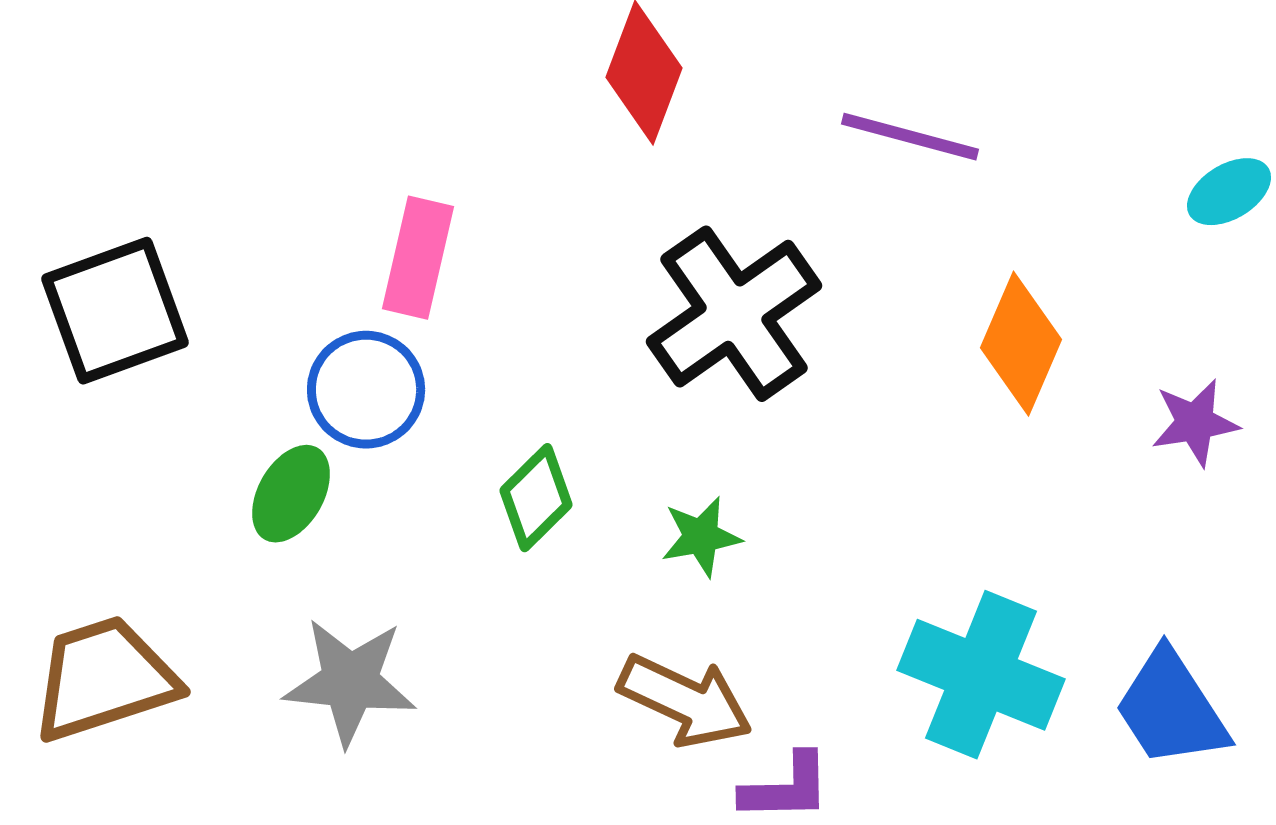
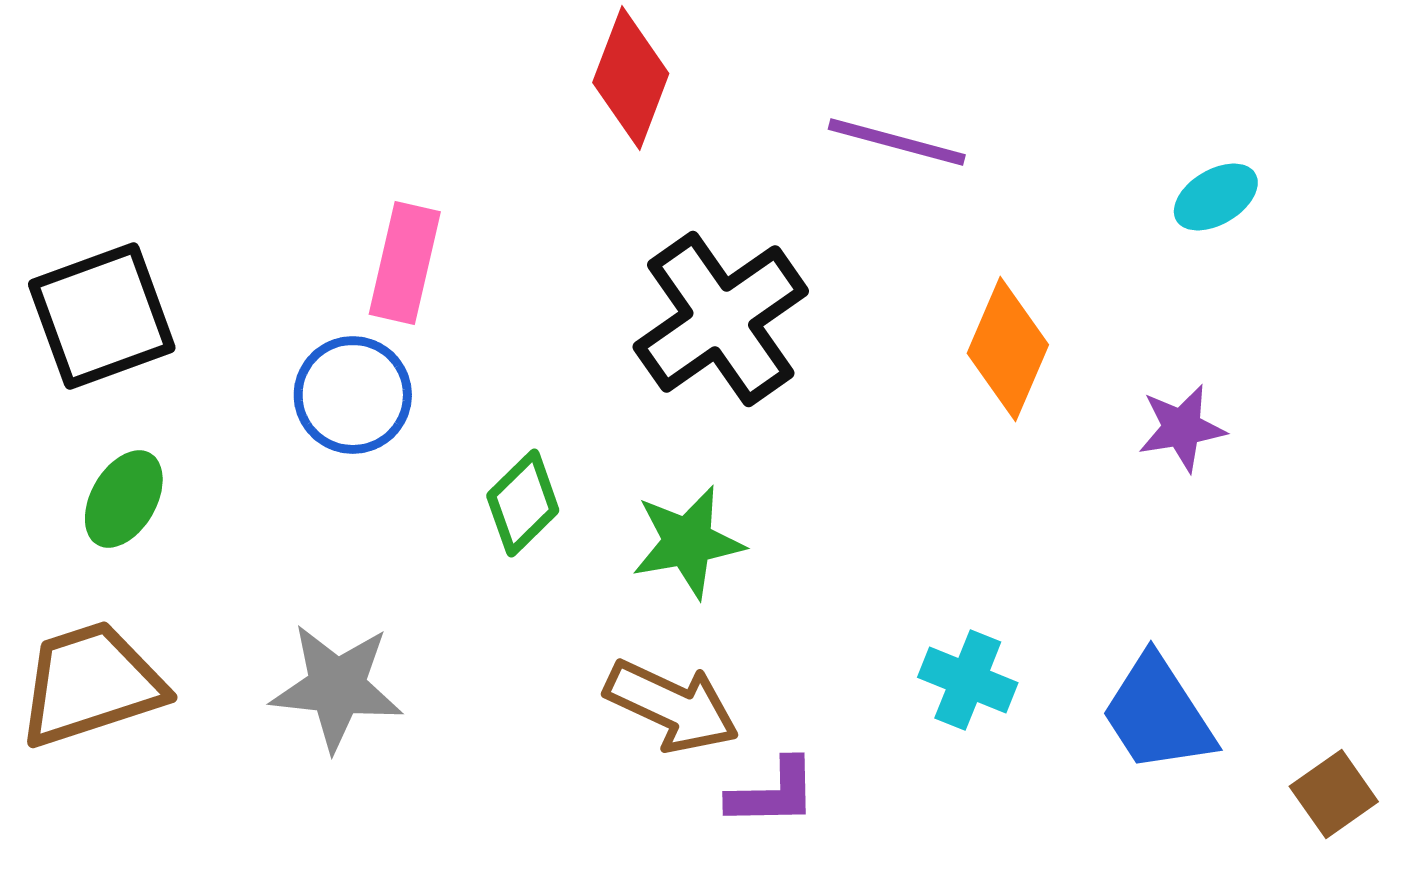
green ellipse: (291, 494) -> (124, 499), moved
green star: (701, 537) -> (688, 542), size x1.4
cyan cross: (981, 675) -> (968, 680), size x0.6

